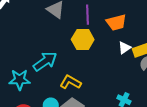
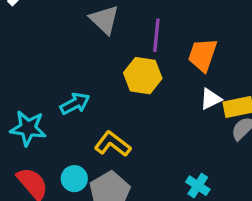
orange trapezoid: (116, 22) -> (203, 55), turned 115
cyan arrow: (45, 61) -> (75, 104), size x0.7

